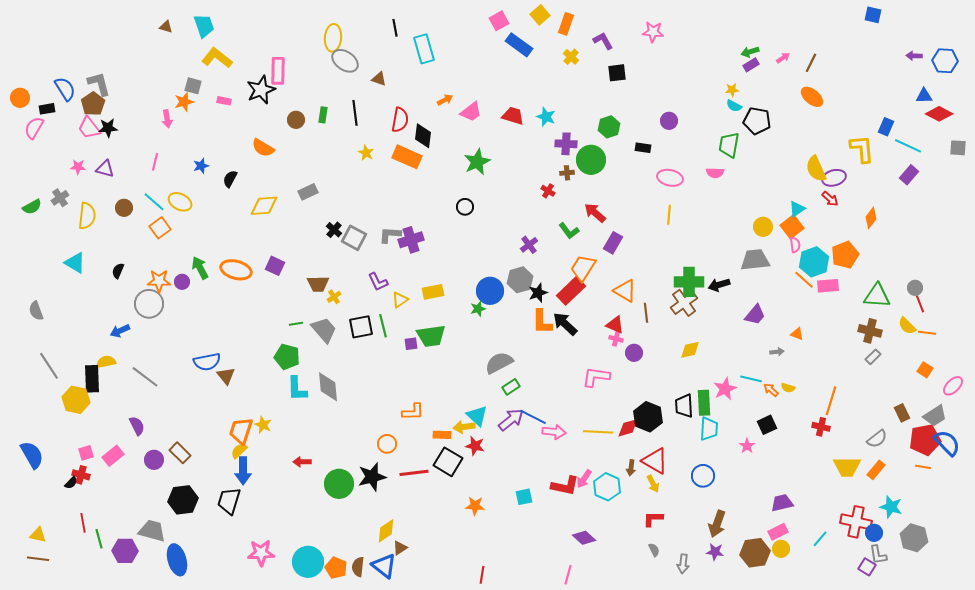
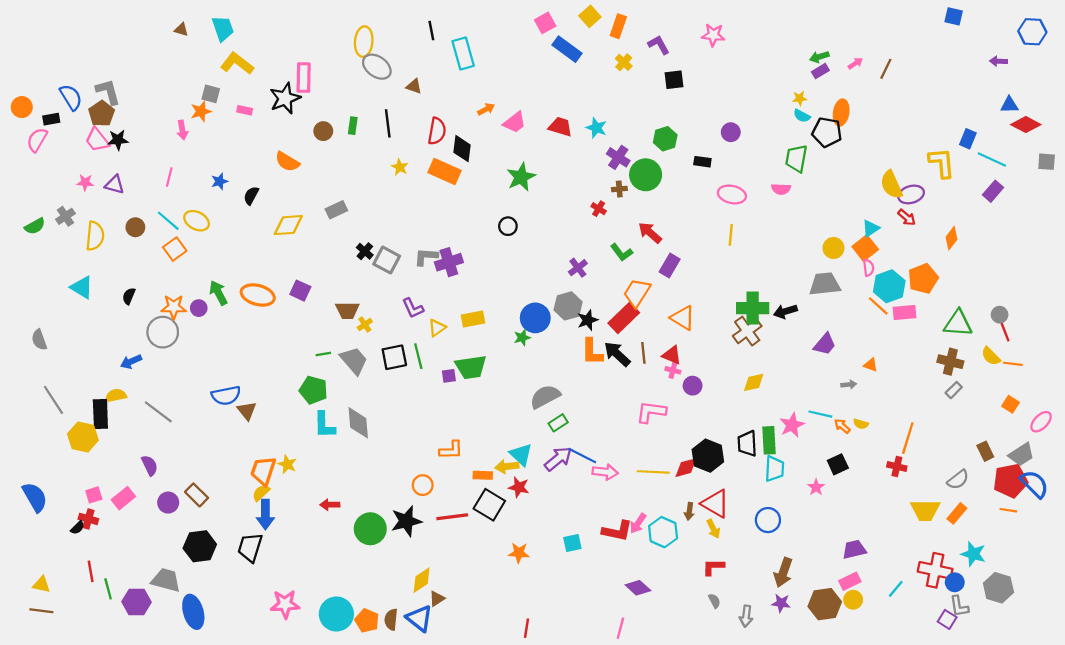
blue hexagon: (945, 61) -> (1032, 32), moved
orange ellipse: (812, 97) -> (841, 113), moved, turned 60
purple cross: (566, 144) -> (618, 157), turned 30
brown line: (646, 313) -> (643, 353), moved

